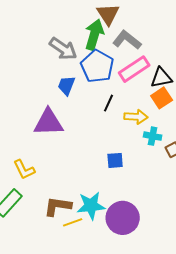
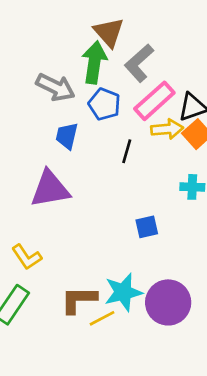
gray L-shape: (127, 40) -> (139, 63), turned -72
blue pentagon: (97, 66) -> (104, 104), size x0.7
yellow arrow: (136, 117) -> (167, 129), moved

